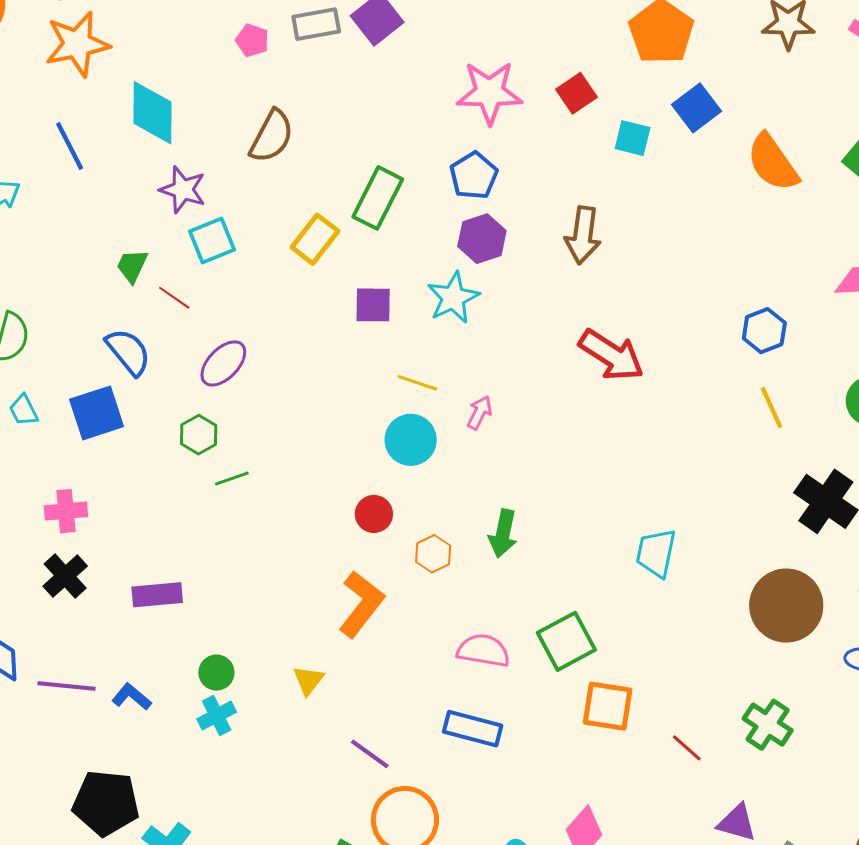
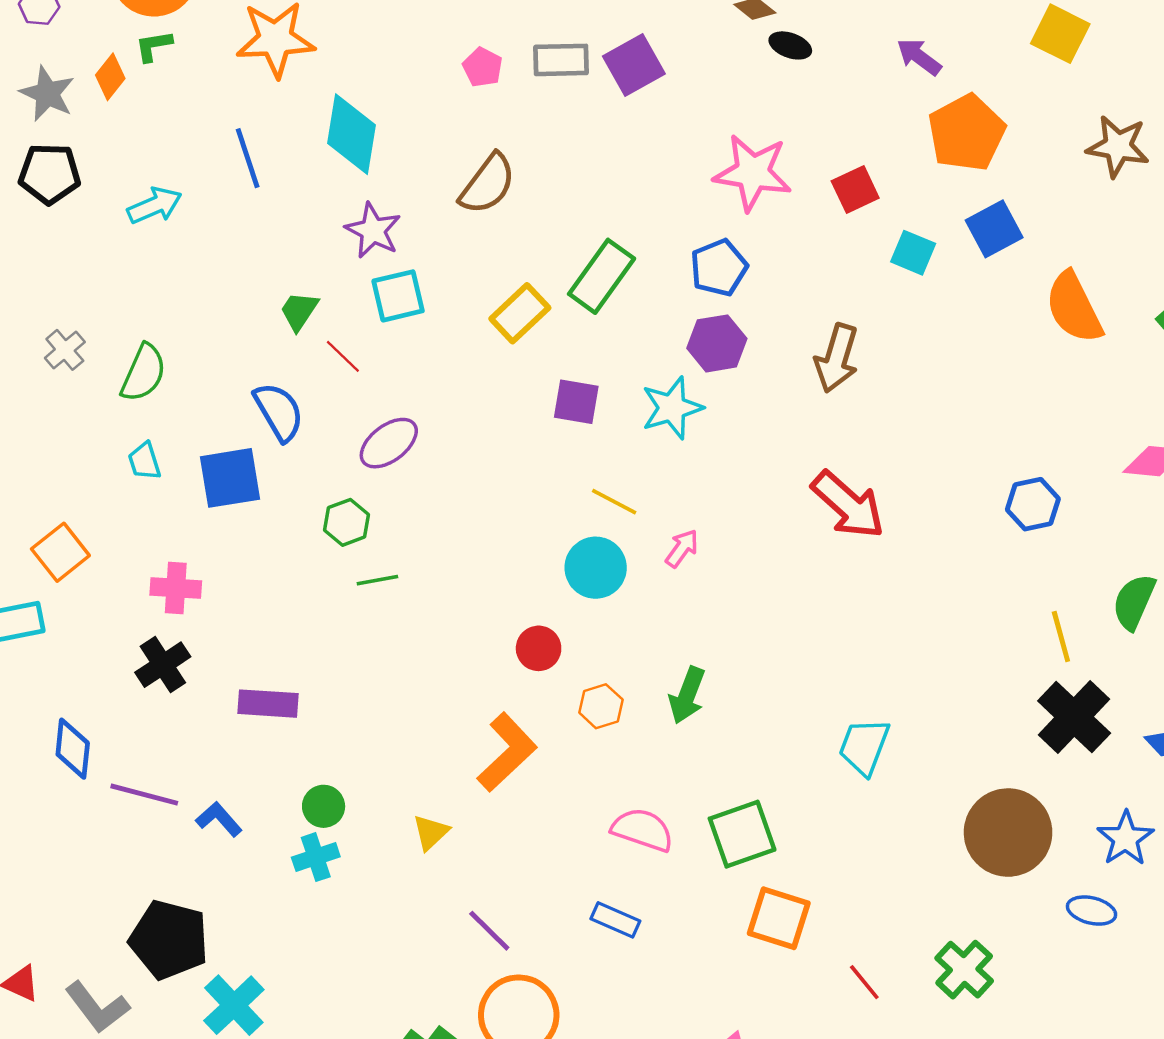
yellow line: (772, 408) -> (1061, 636), moved
blue rectangle: (473, 729) -> (615, 920), size x0.7

